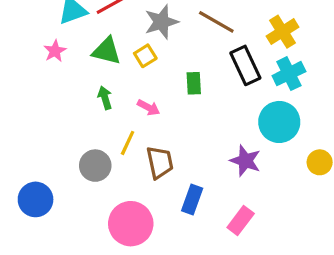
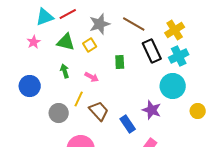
brown trapezoid: (160, 162) -> (99, 111), turned -30
blue circle: (36, 199) -> (30, 86), moved
blue rectangle: (192, 199) -> (128, 124), moved, turned -54

